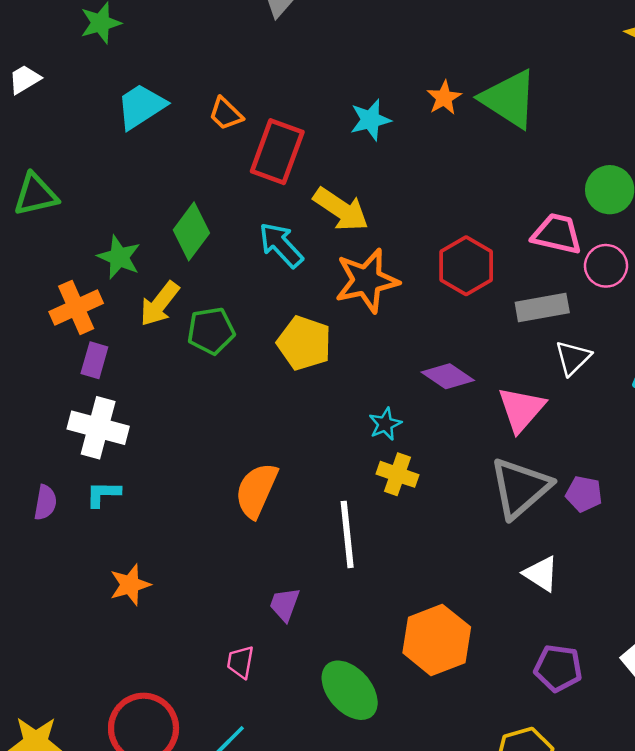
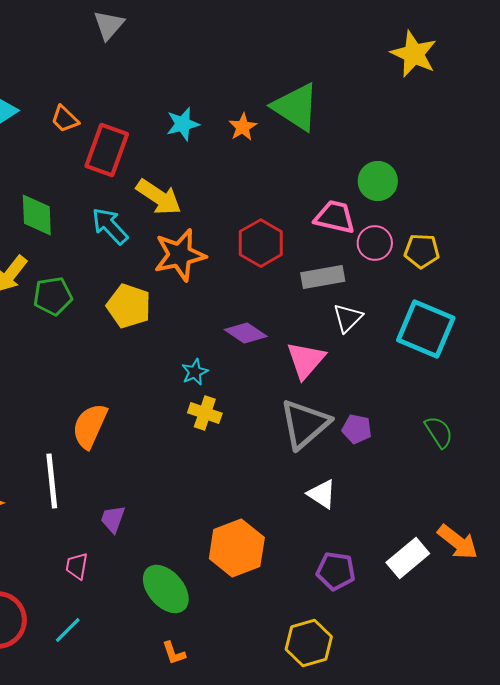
orange star: (444, 98) -> (243, 127), moved
green diamond: (191, 231) -> (37, 215), turned -39
white line: (347, 534) -> (52, 481), moved

